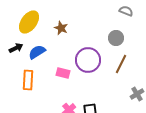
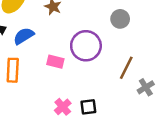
brown line: (121, 64) -> (126, 68), moved

